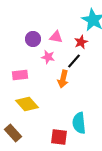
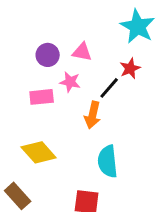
red star: (81, 42) -> (130, 68), moved
pink rectangle: (20, 75) -> (42, 97), moved
cyan semicircle: (79, 123) -> (108, 161), moved

